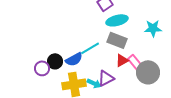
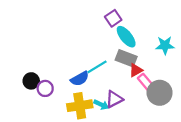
cyan ellipse: (117, 20) -> (126, 37), turned 65
red triangle: (122, 60) -> (136, 70), moved
black circle: (55, 61) -> (31, 81), moved

